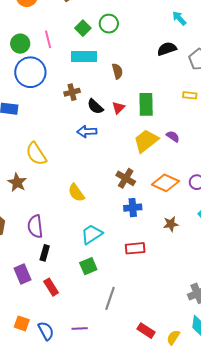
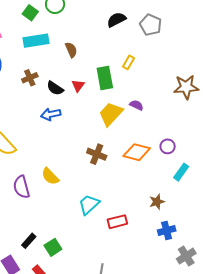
yellow rectangle: (190, 95) -> (128, 62), moved, turned -56
blue cross: (133, 208) -> (167, 230), moved
brown star: (171, 224) -> (157, 202), moved
purple semicircle: (35, 226) -> (21, 187), moved
cyan trapezoid: (92, 234) -> (89, 204), moved
black rectangle: (45, 253) -> (29, 241), turned 35
green square: (88, 266) -> (53, 247), moved

